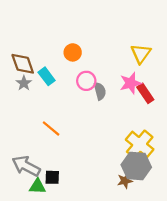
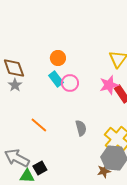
cyan rectangle: (47, 76) -> (56, 79), moved
gray semicircle: (100, 91) -> (81, 128), moved
black square: (52, 177) -> (40, 168), turned -32

